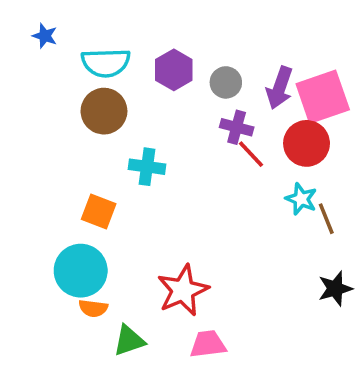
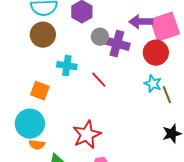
gray circle: (226, 82) -> (100, 37), moved
purple arrow: (280, 88) -> (141, 22), turned 70
purple cross: (237, 127) -> (117, 44), size x1.4
red line: (251, 154) -> (99, 80), moved

